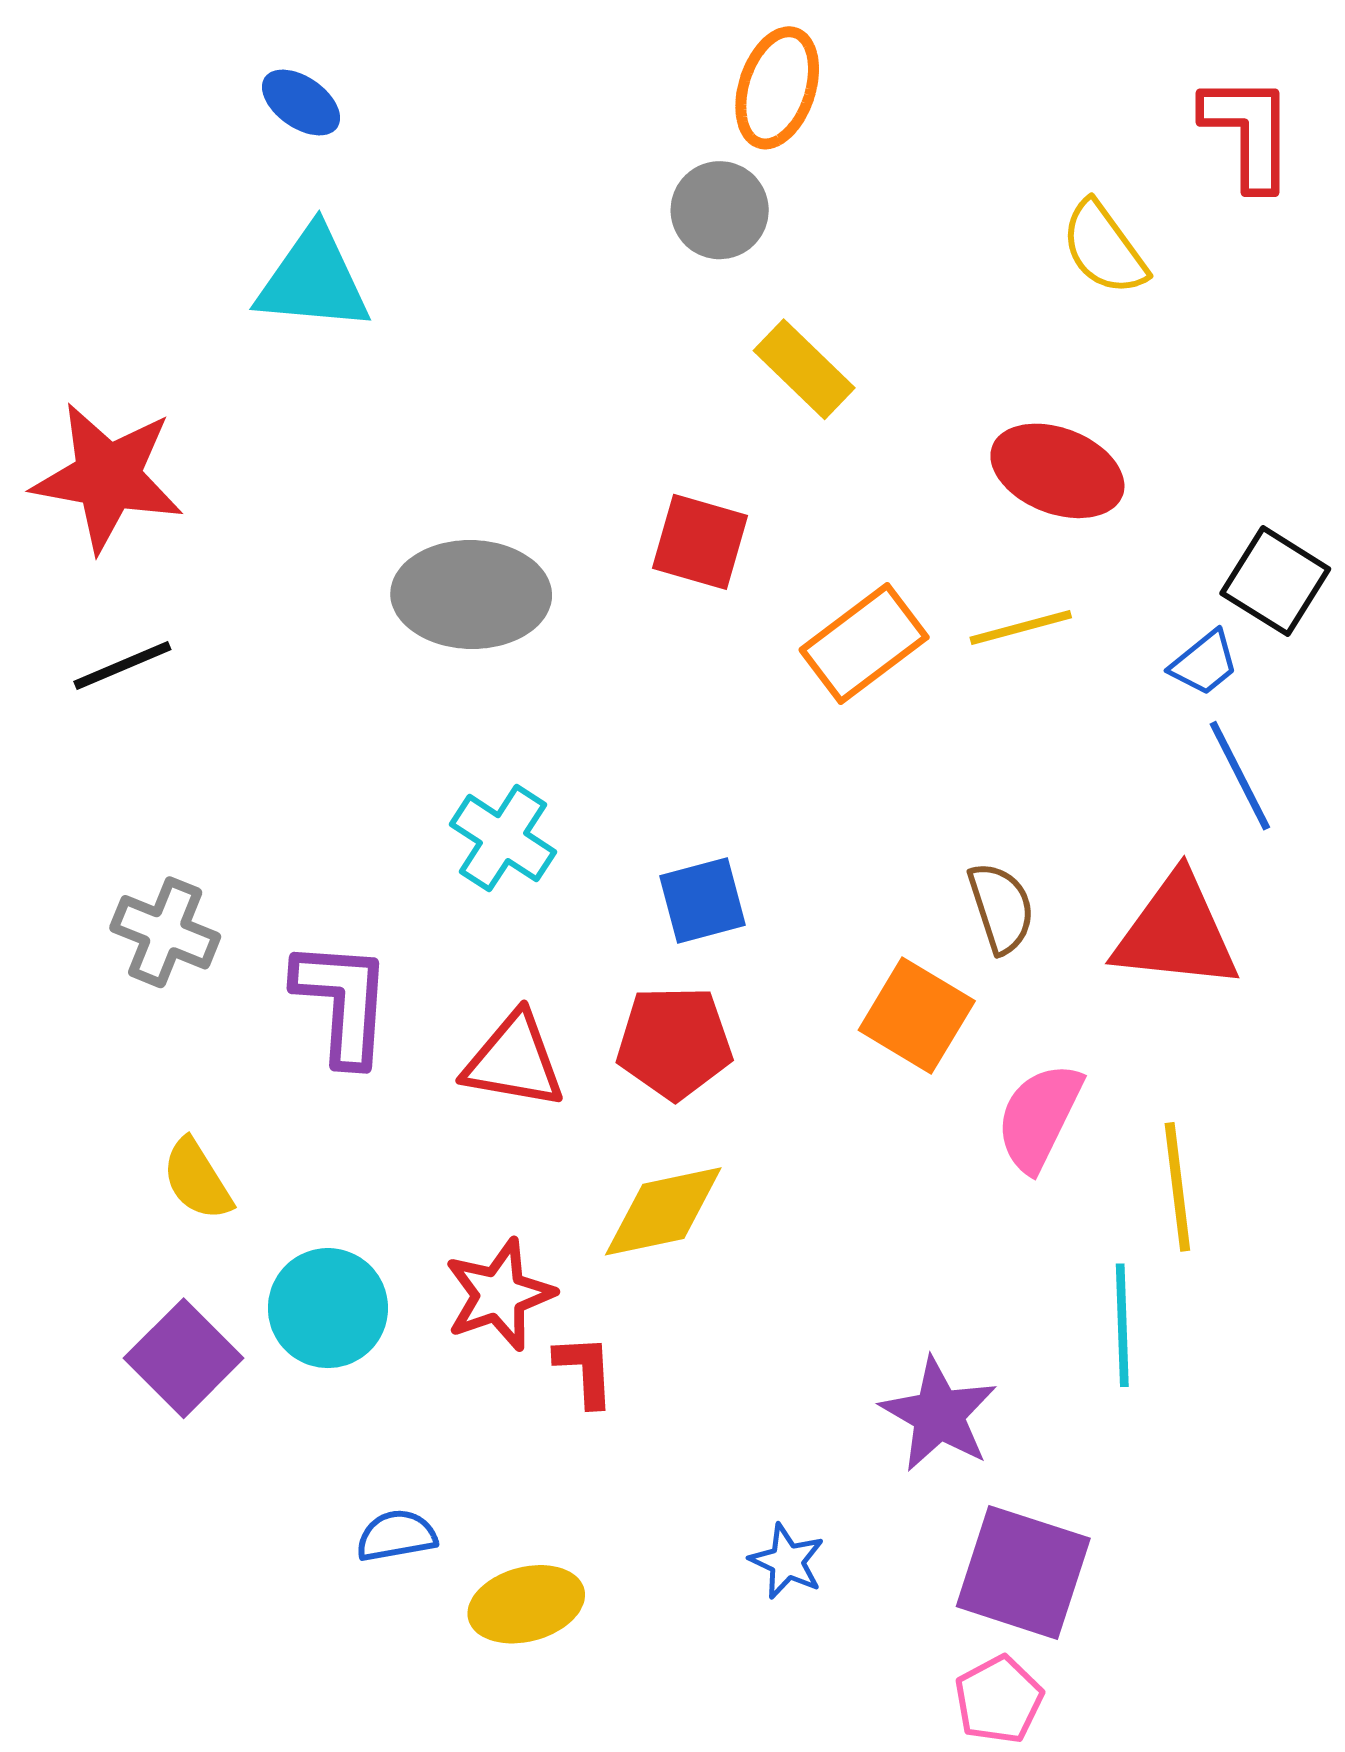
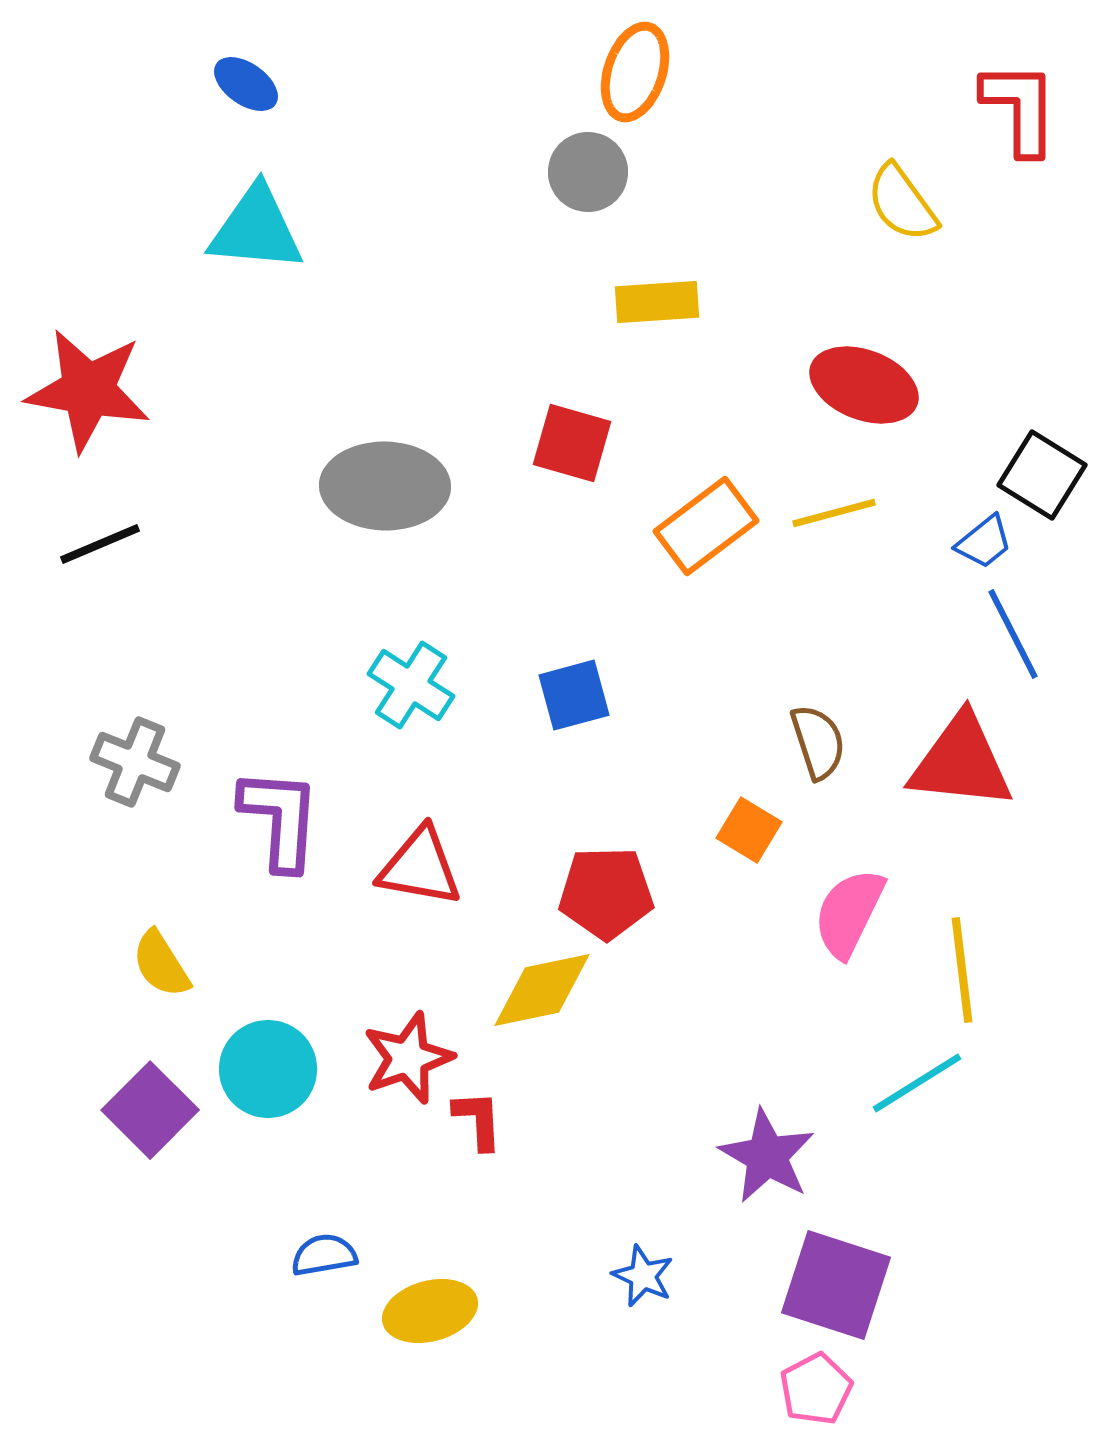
yellow rectangle: (804, 369) -> (657, 302), turned -48
blue square: (702, 900) -> (574, 695), moved
orange square: (917, 1016) -> (749, 830), size x0.7
red pentagon: (674, 1042) -> (606, 893), moved
cyan line: (1122, 1325) -> (917, 1083), turned 60

